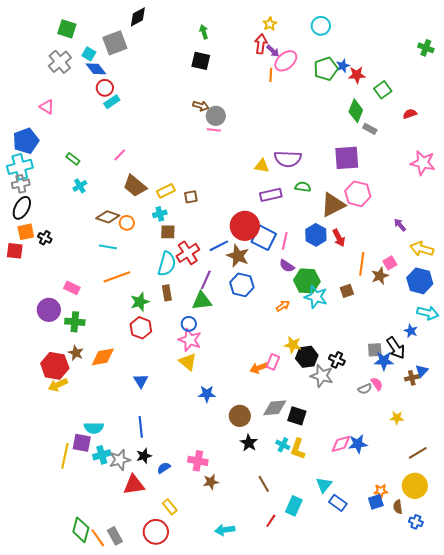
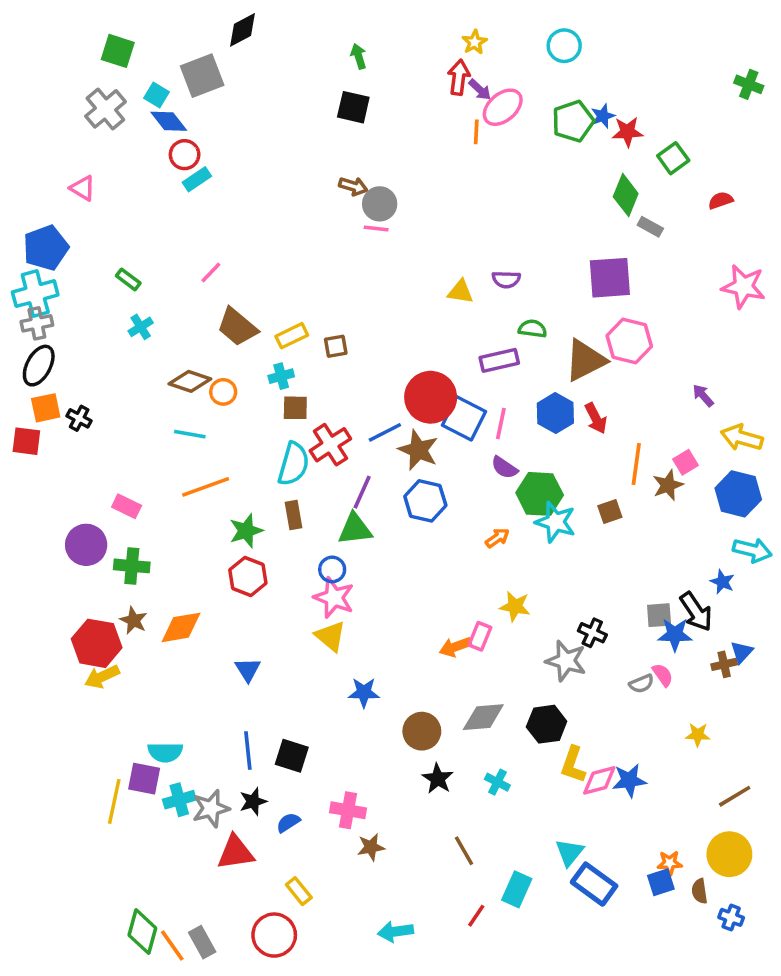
purple semicircle: (288, 159) -> (506, 279), size x0.6
purple rectangle: (271, 195) -> (499, 360), moved
black hexagon: (307, 357) -> (547, 724), moved
black square: (297, 416) -> (292, 756), moved
yellow L-shape: (298, 449) -> (573, 765), moved
blue rectangle: (338, 503) -> (594, 884), size x1.4

